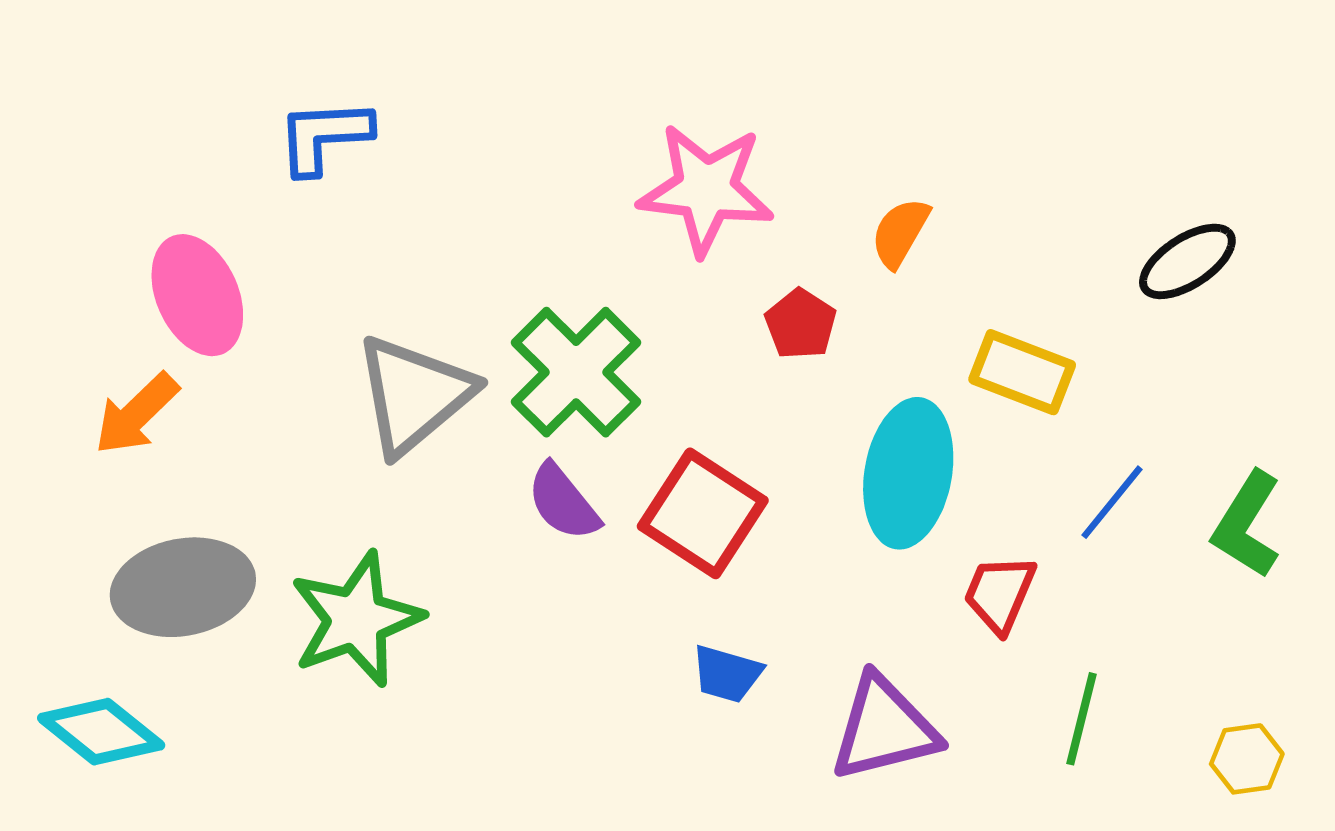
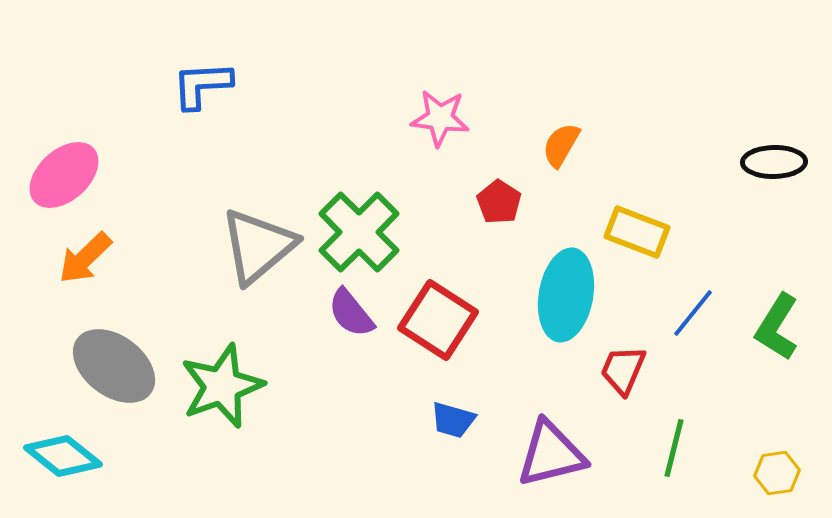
pink star: (706, 189) -> (440, 118), size x0.7
black ellipse: (1187, 261) -> (774, 162), moved, turned 32
pink ellipse: (197, 295) -> (64, 175), moved, turned 72
gray ellipse: (183, 587) -> (114, 366), turned 48

